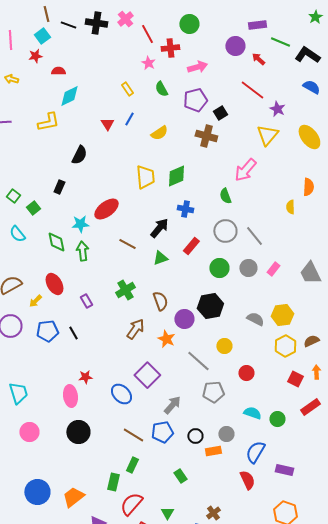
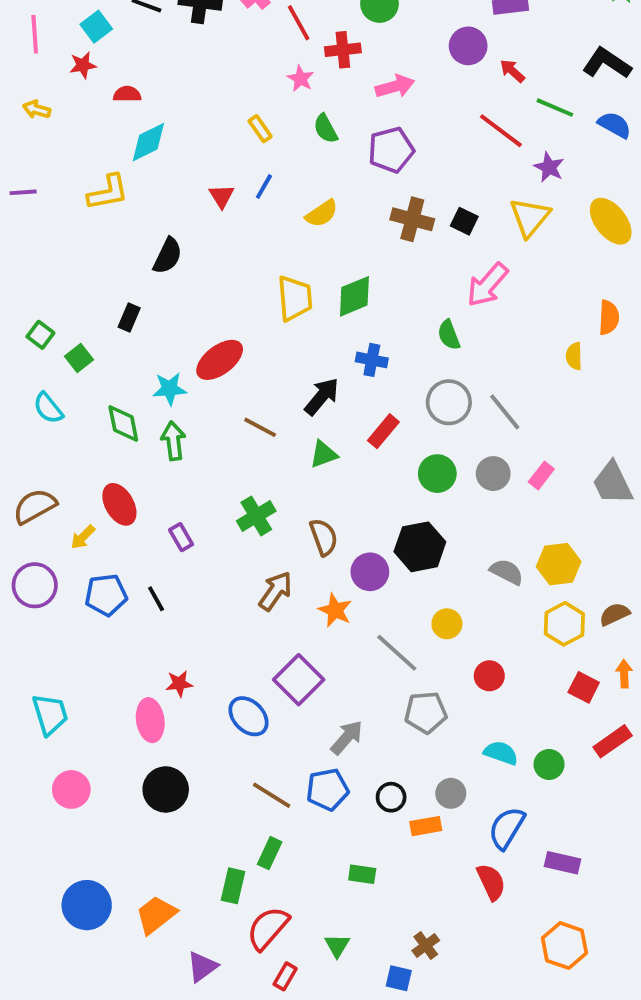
green line: (280, 42) -> (555, 108), moved
black square: (220, 113) -> (464, 221), moved, turned -32
green rectangle: (180, 476) -> (362, 874), turned -48

